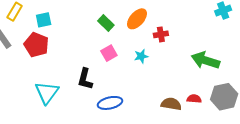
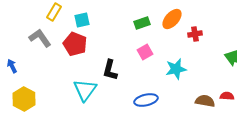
green rectangle: (106, 23) -> (142, 23), turned -63
cyan star: (141, 56) -> (176, 69), moved, size x1.5
black L-shape: (85, 79) -> (110, 70), moved

